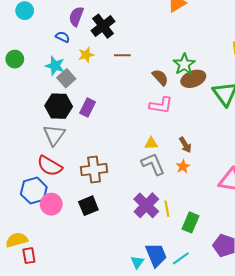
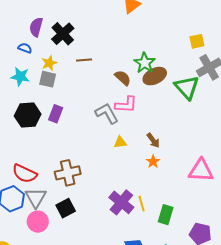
gray square: (66, 78) -> (48, 79), moved, turned -30
gray triangle: (54, 135) -> (36, 198), moved
gray L-shape: (153, 164) -> (107, 113), moved
pink circle: (51, 204) -> (38, 222), moved

